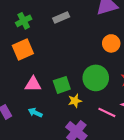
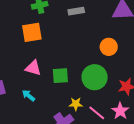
orange circle: (111, 43) -> (109, 47), moved
yellow star: (75, 101) -> (76, 104), moved

